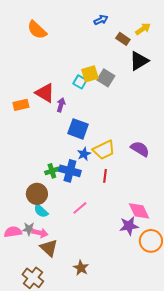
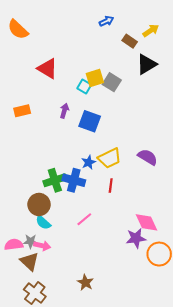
orange semicircle: (37, 30) -> (18, 30), moved
red triangle: (45, 93) -> (47, 69), moved
blue square: (78, 129) -> (90, 121), moved
green cross: (52, 171) -> (55, 180), size x1.5
brown triangle: (49, 248) -> (30, 261), moved

